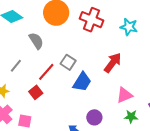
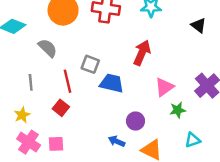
gray line: (16, 66) -> (31, 82), turned -32
red line: (46, 72) -> (68, 81), turned -42
blue trapezoid: (82, 82) -> (112, 83), turned -95

